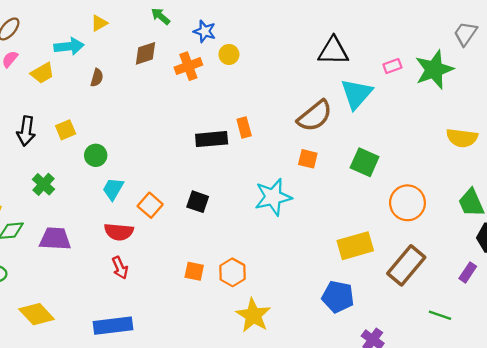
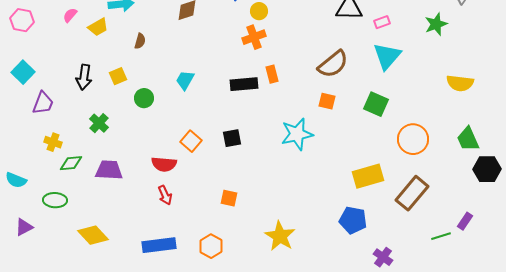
orange cross: (188, 66) -> (254, 37), moved
pink rectangle: (392, 66) -> (382, 22), moved
green star: (434, 70) -> (436, 24), size x0.7
brown semicircle: (97, 78) -> (140, 41), moved
cyan triangle: (356, 94) -> (387, 56), moved
cyan trapezoid: (113, 189) -> (185, 80), moved
black square: (198, 202) -> (232, 138), turned -30
orange hexagon: (232, 272) -> (211, 246), moved
purple rectangle: (468, 272) -> (465, 221), moved
green line: (440, 315) -> (441, 236), turned -36

